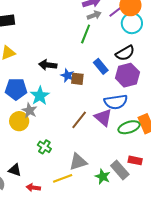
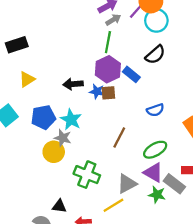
purple hexagon: (127, 75) -> (108, 69), moved
blue semicircle: (116, 102) -> (155, 110), size x0.7
purple triangle: (103, 118) -> (153, 173), moved
green ellipse: (129, 127) -> (155, 150), moved
green cross: (44, 147) -> (87, 175), size x1.6

